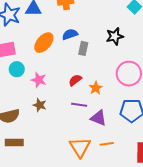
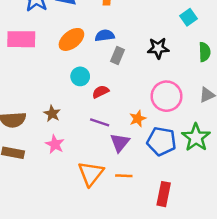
cyan circle: (17, 69) -> (80, 76), moved
pink star: (39, 80) -> (55, 144), moved
orange star: (96, 88) -> (138, 119), moved
purple triangle: (98, 118) -> (120, 143), turned 36

